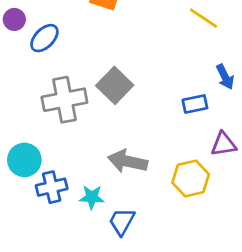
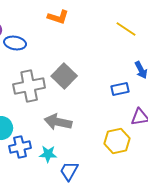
blue ellipse: (44, 38) -> (15, 43), turned 55
gray arrow: (128, 161) -> (58, 122), moved

